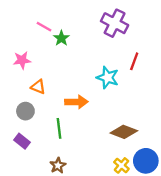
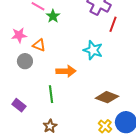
red line: (134, 61) -> (113, 24), moved
orange triangle: (38, 87) -> (39, 45), moved
gray circle: (25, 111) -> (25, 61), moved

